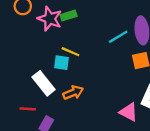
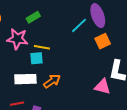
pink star: (50, 19) -> (17, 39), moved
white rectangle: (44, 83) -> (25, 79), turned -40

